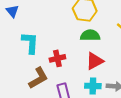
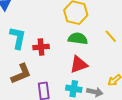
red cross: (57, 58) -> (41, 47), moved

